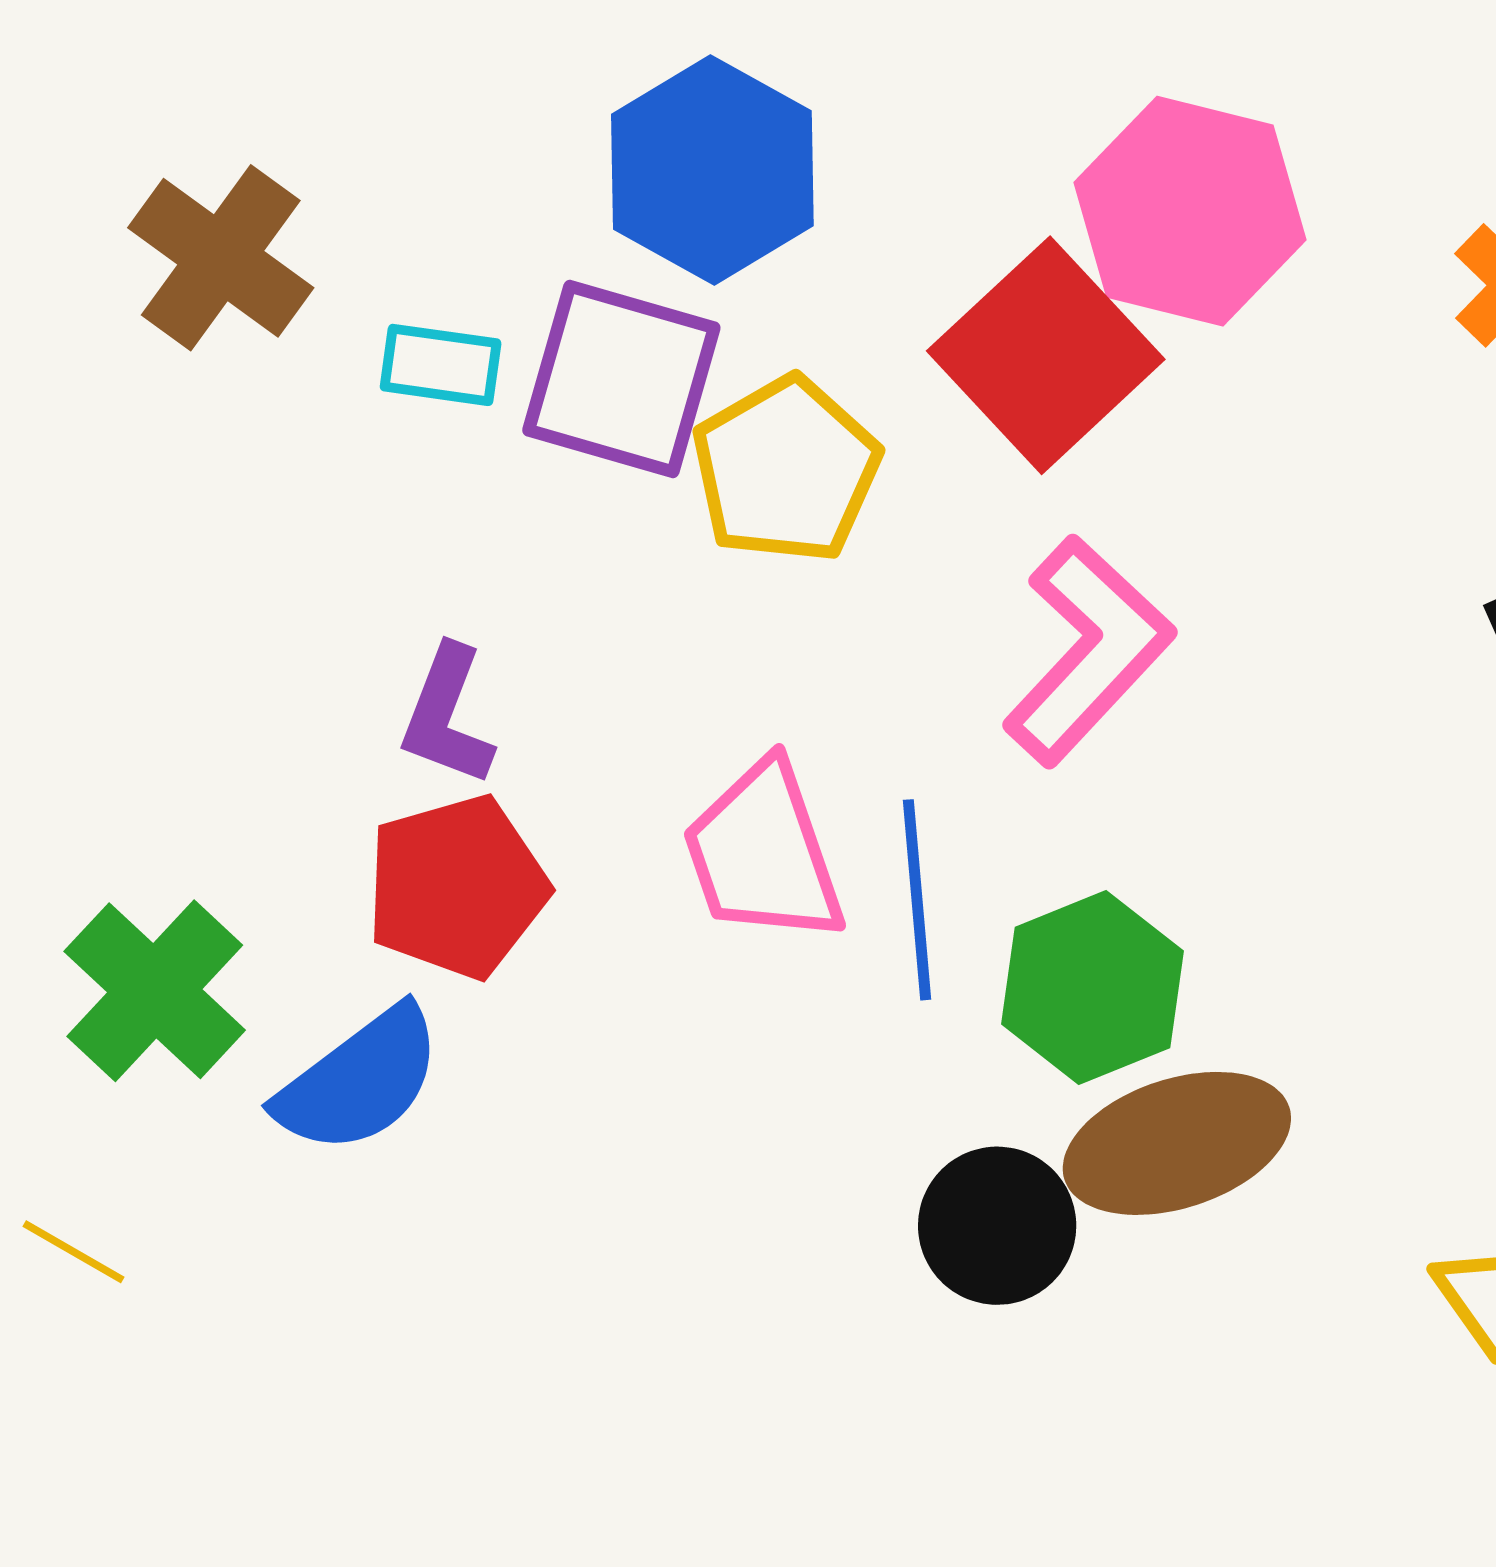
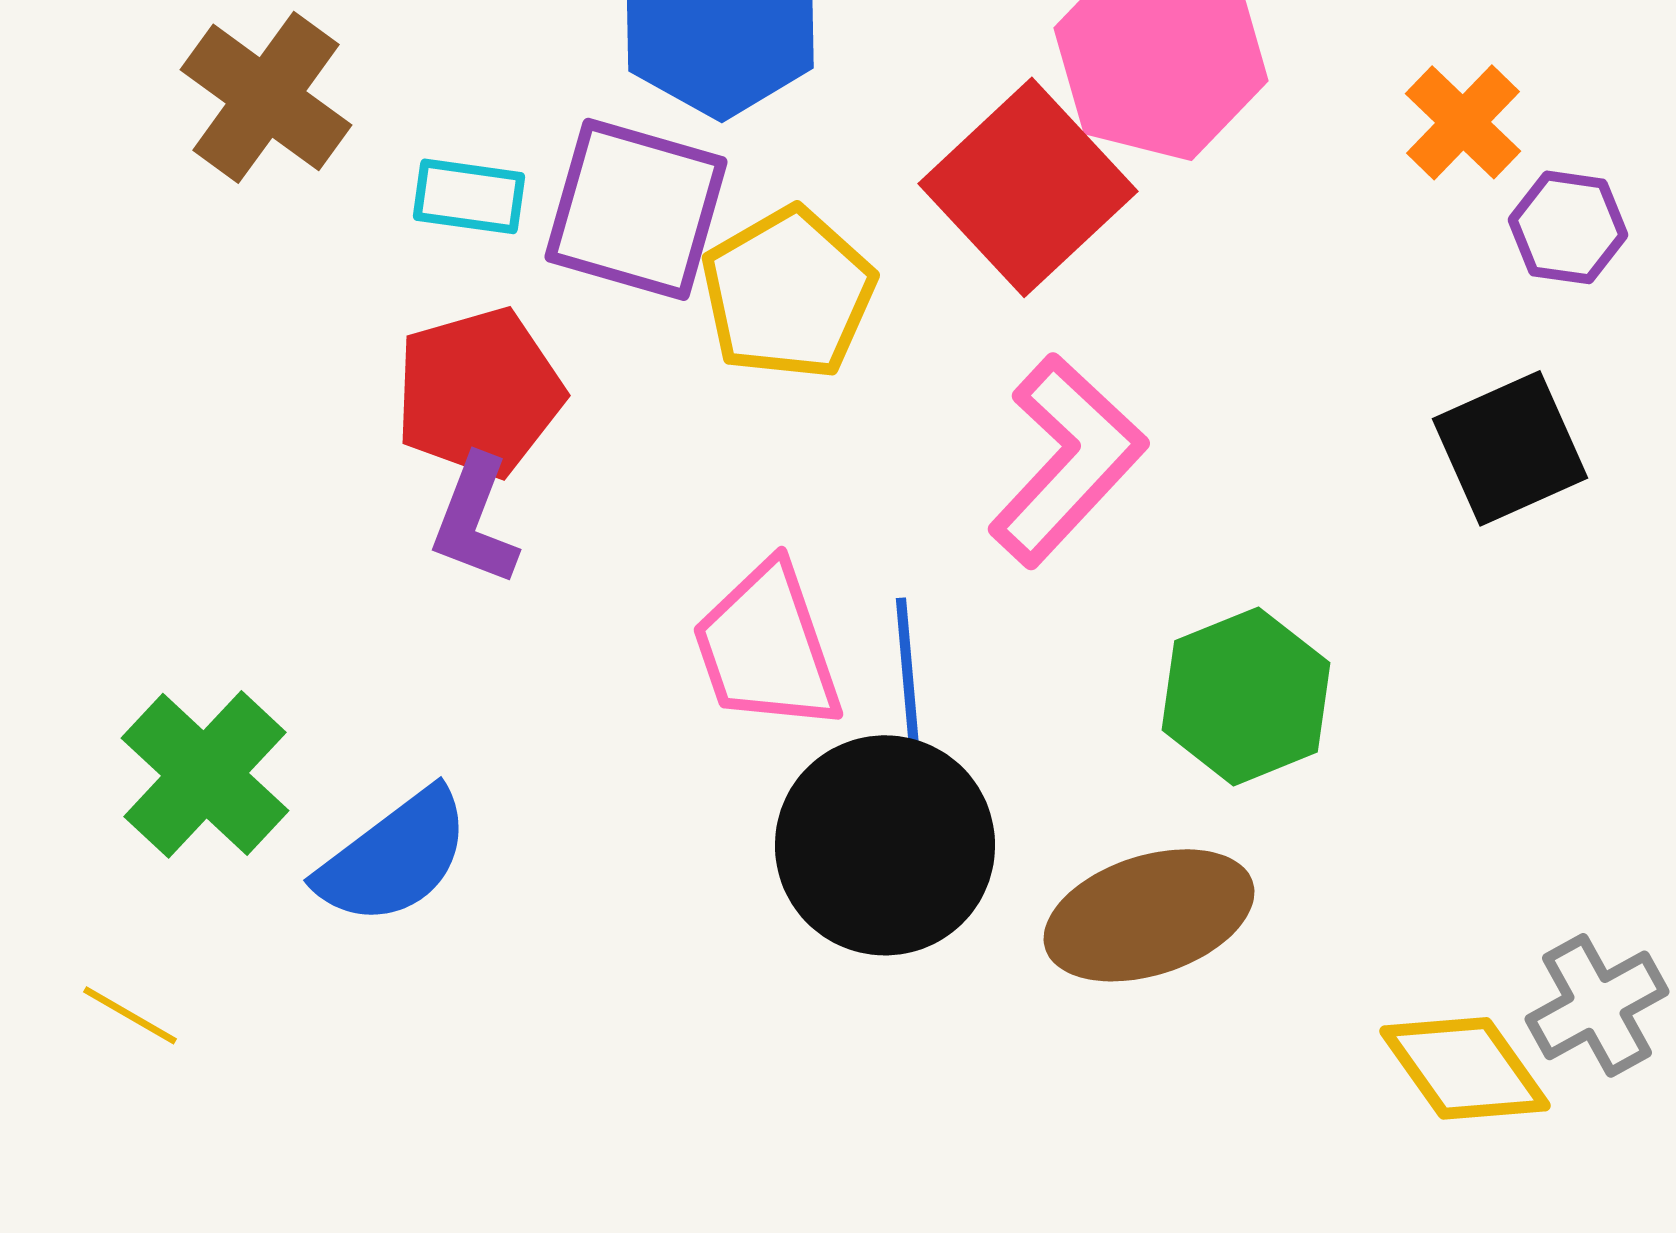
red pentagon: (457, 887) -> (479, 392), moved
green hexagon: (1092, 988) -> (1246, 696), moved
black circle: (997, 1226) -> (885, 845), moved, size x1.5

